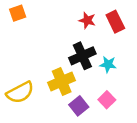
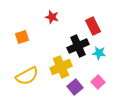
orange square: (18, 13) -> (22, 37), moved
red star: (87, 20) -> (52, 17), moved
red rectangle: (115, 22) -> (93, 26), moved

